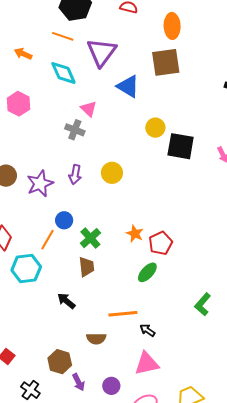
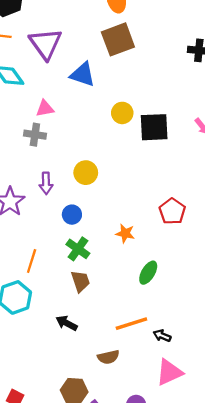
pink triangle: (89, 109) -> (45, 108), turned -42
blue circle: (64, 220) -> (72, 215), moved
red pentagon: (161, 243) -> (172, 211), moved

